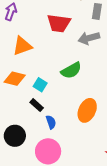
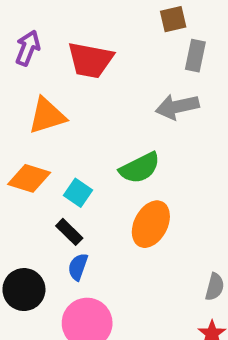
red trapezoid: (59, 23) -> (90, 60), moved
orange ellipse: (87, 110) -> (151, 224), moved
blue semicircle: (51, 122) -> (78, 267), moved, turned -144

